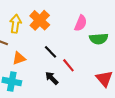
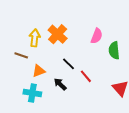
green semicircle: (99, 39) -> (114, 50), turned 90
black arrow: (52, 78) -> (60, 84), moved

